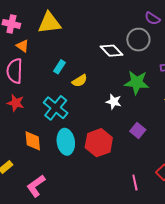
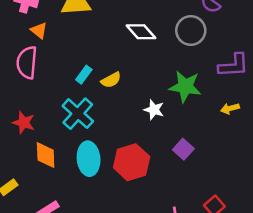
white diamond: (111, 51) -> (141, 32), moved
cyan rectangle: (60, 67) -> (84, 75), moved
red star: (16, 103) -> (24, 123), moved

